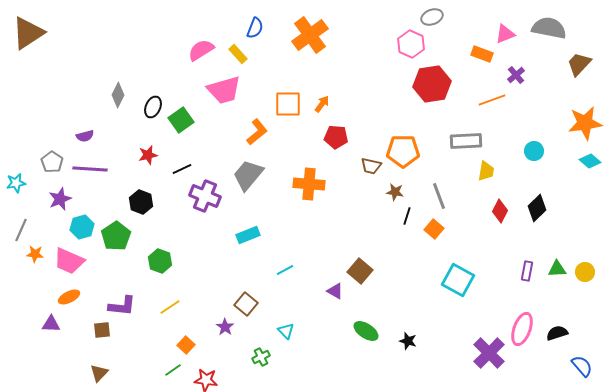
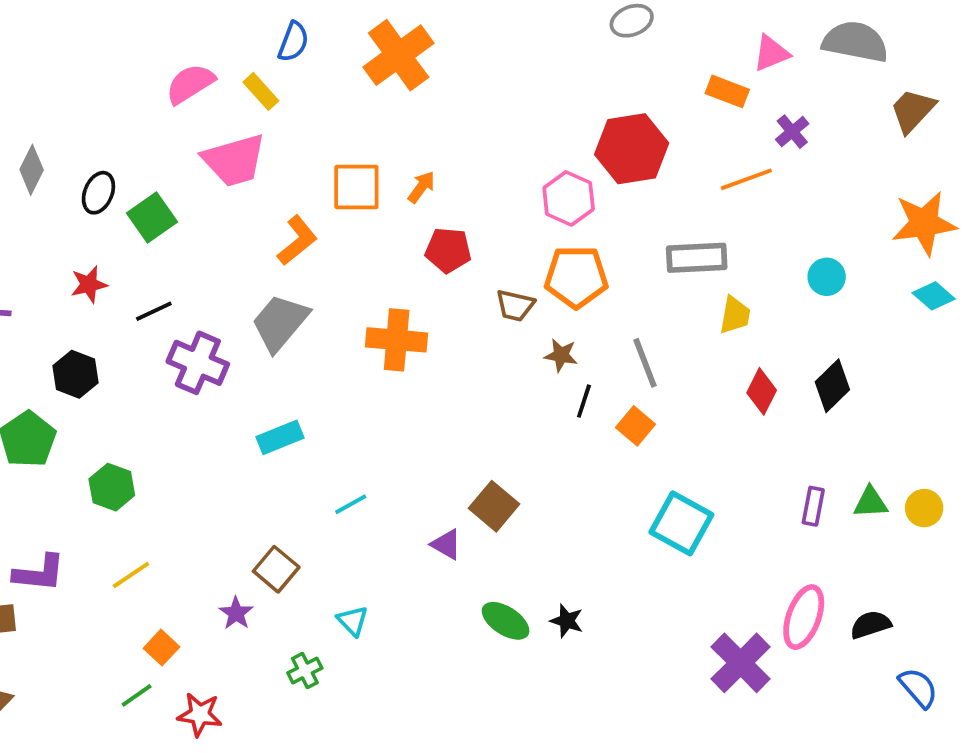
pink hexagon: (411, 44) -> (569, 198), moved
black star: (408, 341) -> (567, 621), moved

